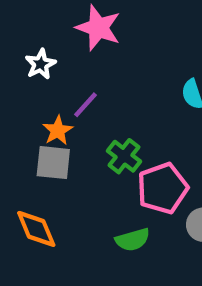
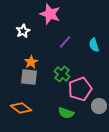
purple line: (85, 105) -> (65, 42), moved
orange diamond: (36, 229) -> (21, 108), turned -30
green semicircle: (133, 240) -> (66, 113), turned 35

